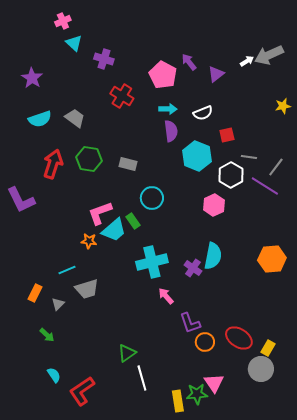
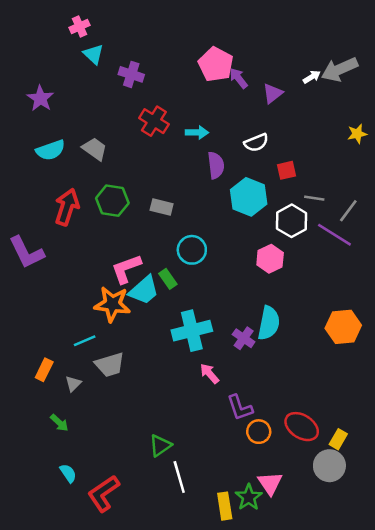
pink pentagon: (163, 75) -> (216, 64), moved
cyan arrow: (168, 109) -> (197, 132), moved
orange star: (89, 241) -> (112, 304), size x1.8
green star: (197, 394) -> (249, 497), turned -30

